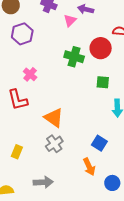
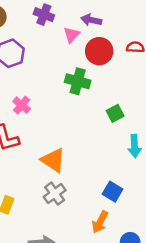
red circle: (101, 48) -> (99, 51), moved
green square: (103, 82) -> (115, 113), turned -32
orange arrow: (89, 167) -> (100, 222), turned 54

